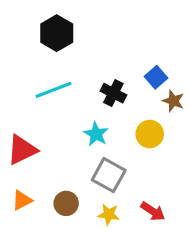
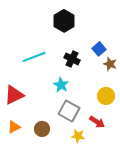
black hexagon: (57, 33) -> (64, 21), moved
yellow circle: (150, 134) -> (106, 96), moved
red arrow: (153, 211) -> (97, 122), moved
yellow star: (109, 214) -> (78, 136), moved

